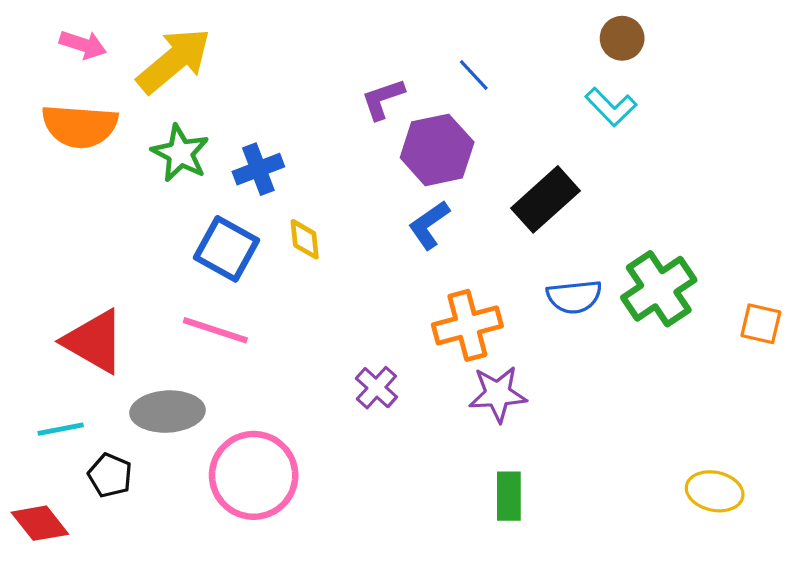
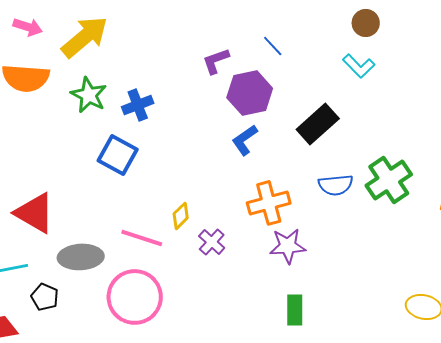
yellow diamond: (305, 239) -> (181, 216), moved, turned 52
pink line: (215, 330) -> (142, 238), moved

